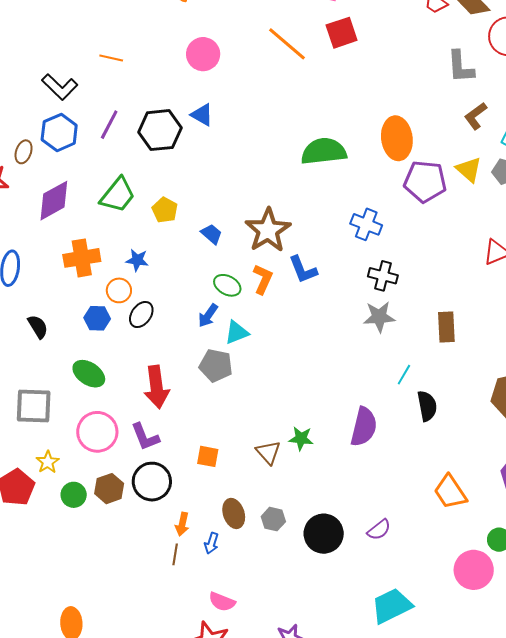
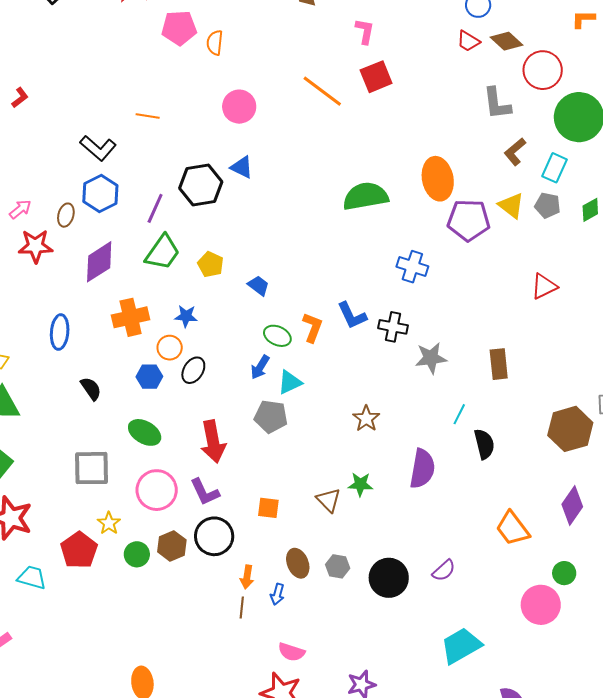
purple line: (109, 125) -> (155, 208), moved
brown star: (268, 230) -> (366, 419), moved, size x0.6
black cross: (383, 276) -> (393, 327), moved

